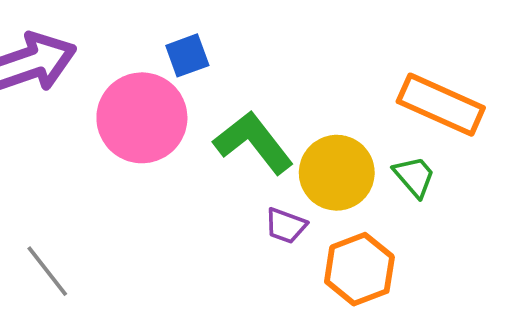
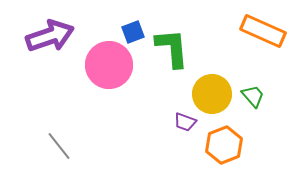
orange rectangle: (441, 105) -> (263, 31), moved
green L-shape: (254, 142) -> (172, 48), moved, turned 33

